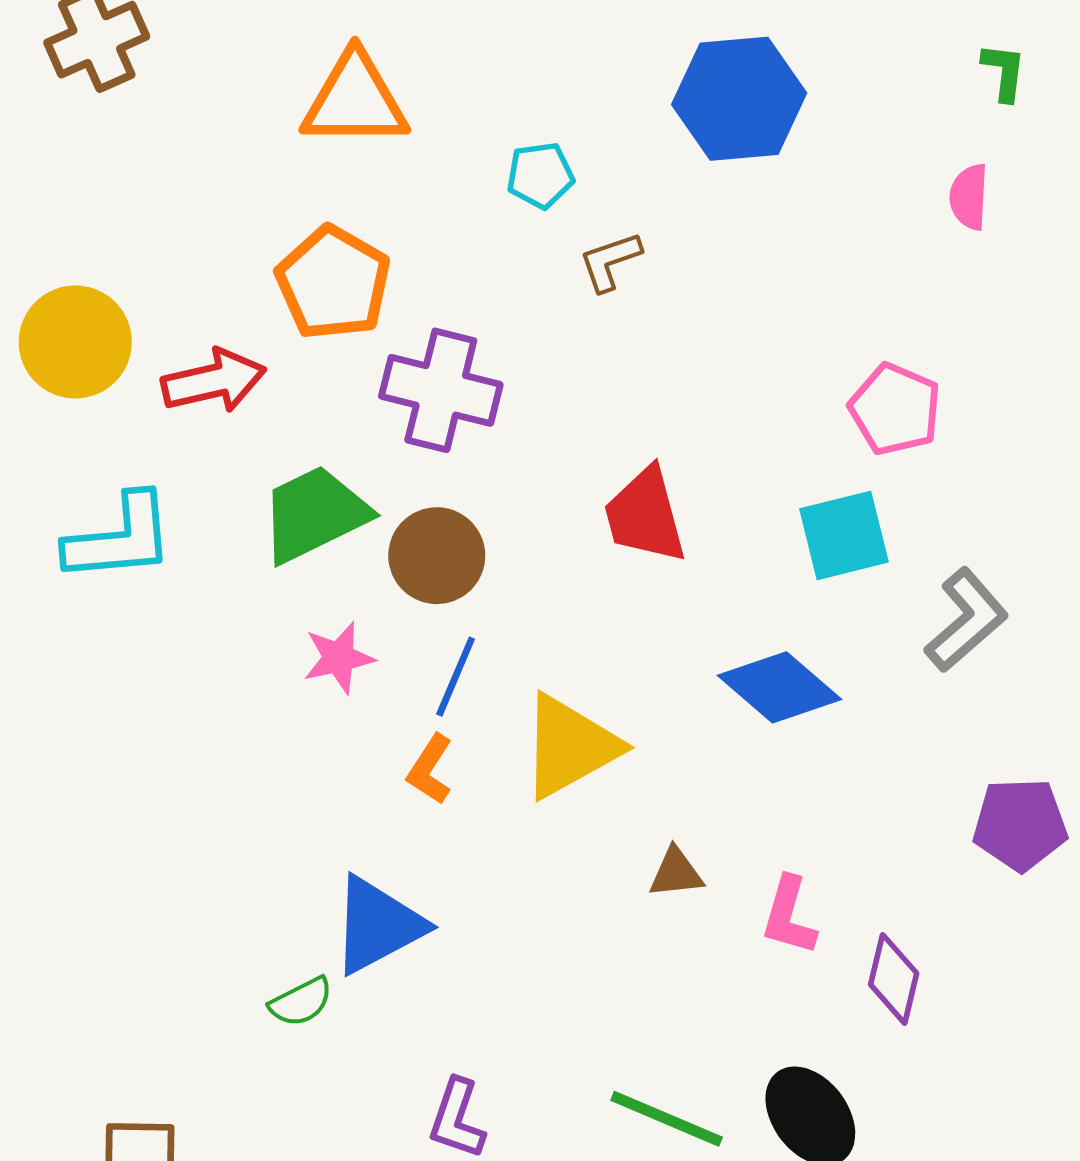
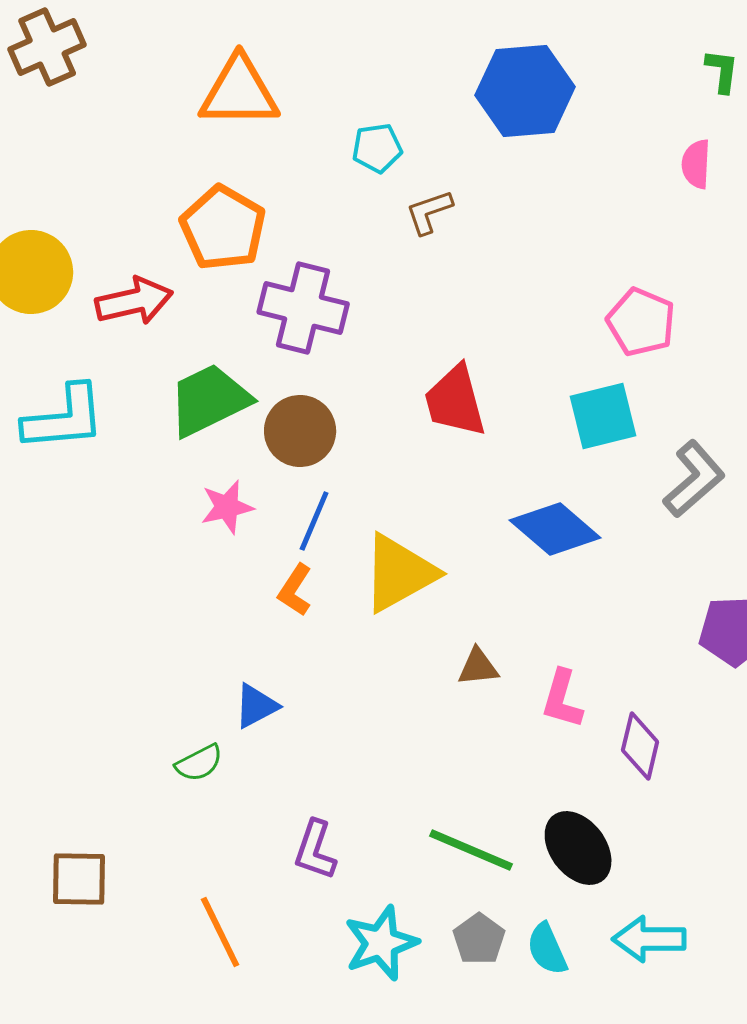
blue triangle: (378, 925) -> (256, 706), size x0.6

